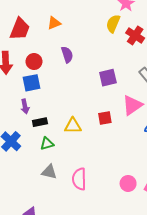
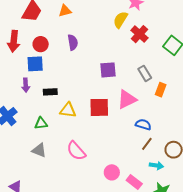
red square: (105, 118) -> (99, 107), size x1.5
black rectangle: (40, 122) -> (50, 92), moved
pink semicircle: (79, 179) -> (76, 151), moved, turned -50

